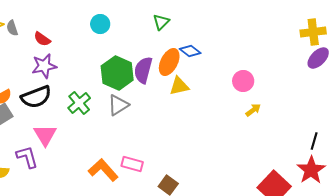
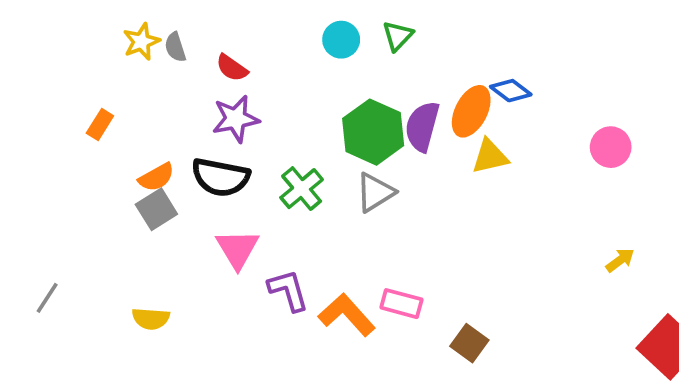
green triangle: (161, 22) -> (398, 36), moved
black semicircle: (36, 97) -> (221, 177), turned 32
yellow arrow: (253, 110) -> (620, 260), moved
purple L-shape: (27, 157) -> (288, 290), moved

